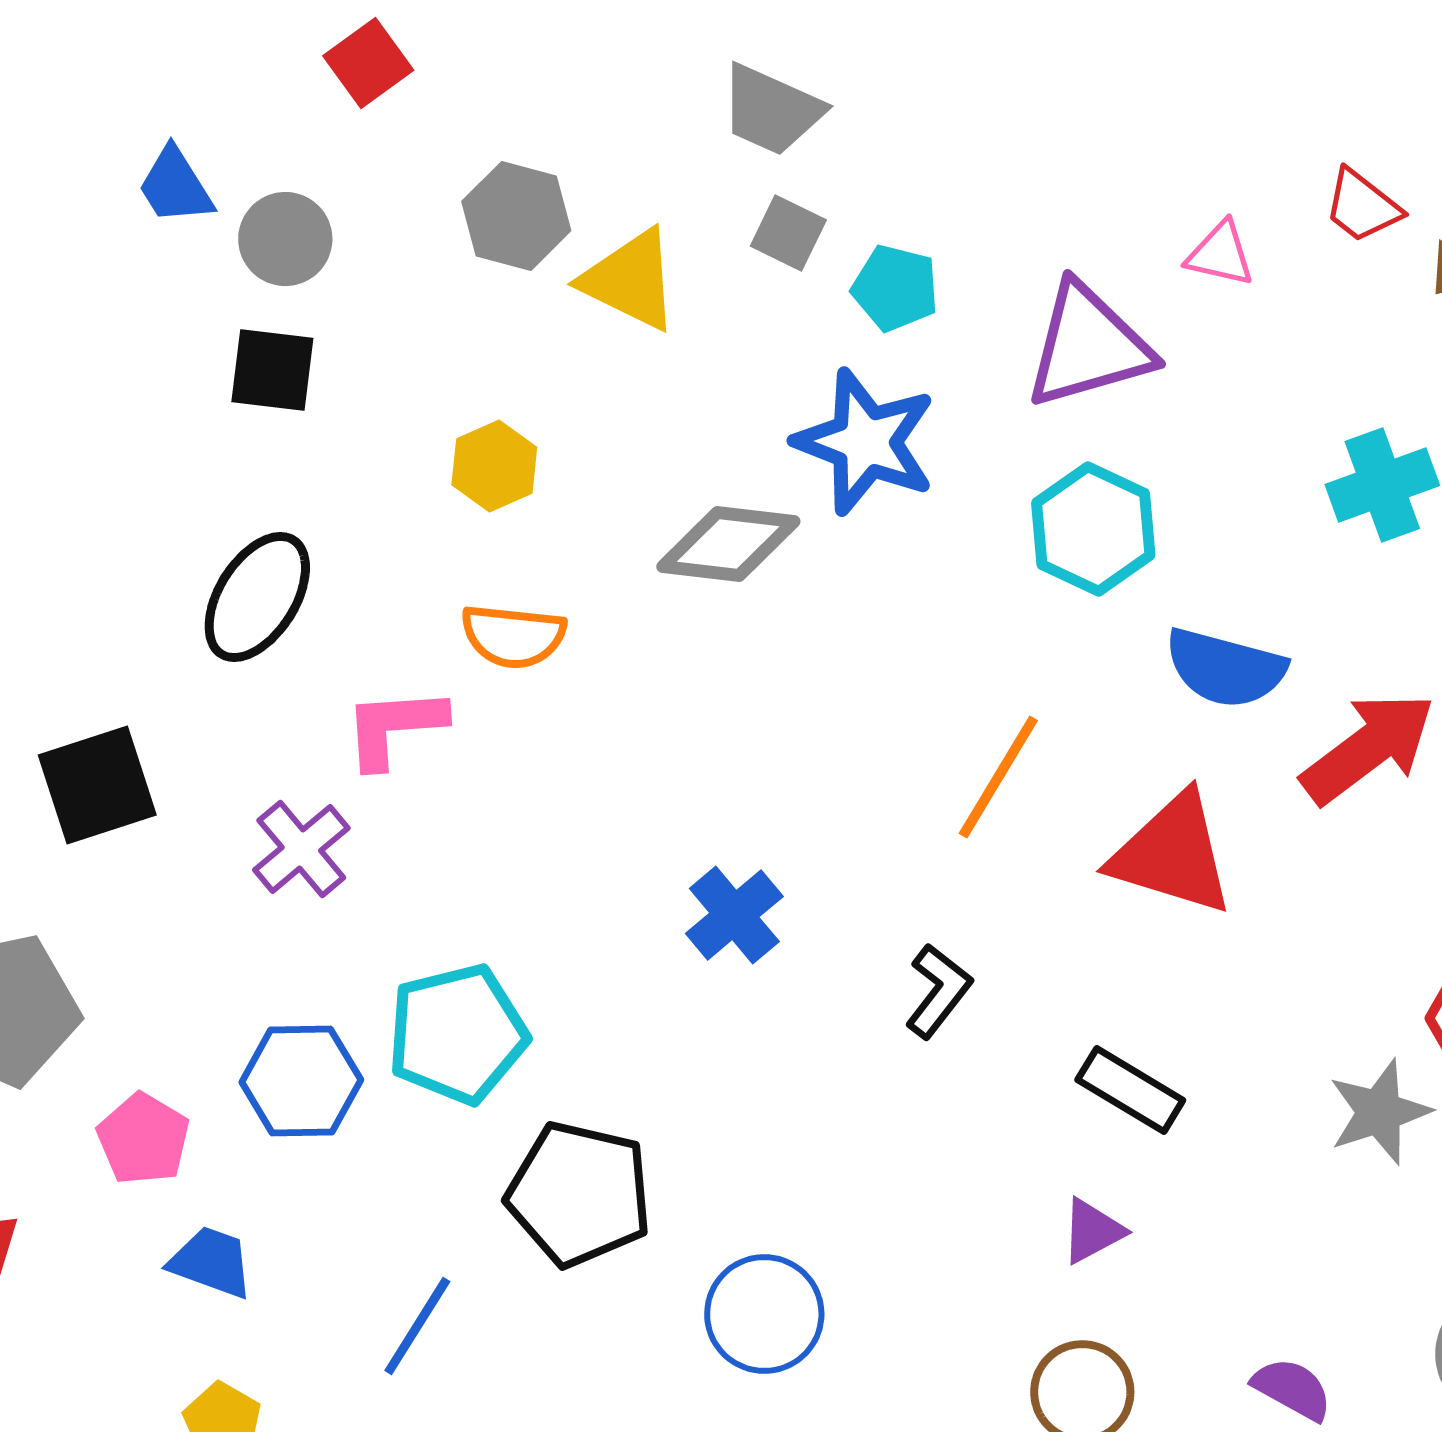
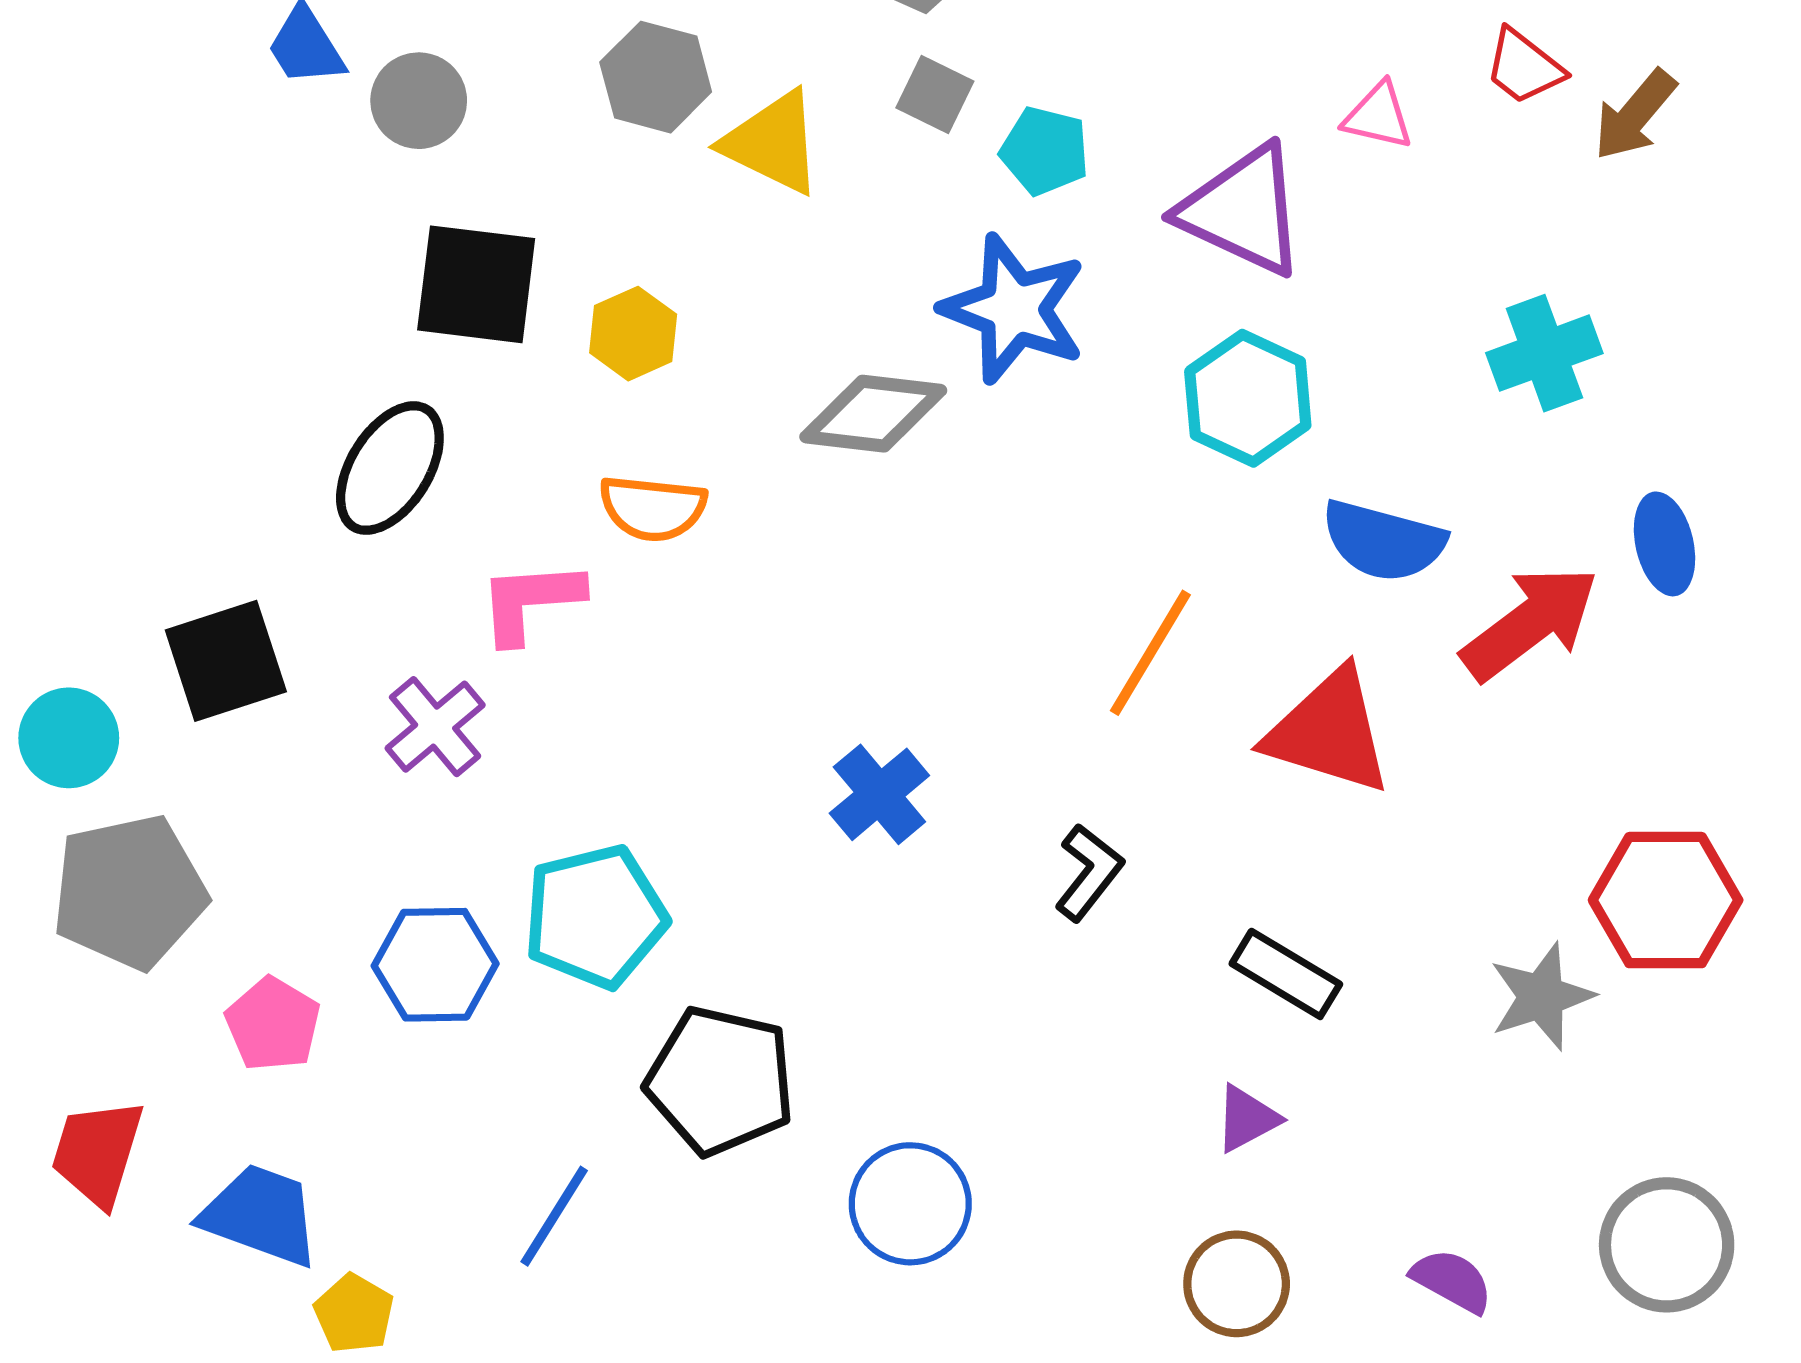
purple triangle: (1088, 346) -> (1243, 210), turned 41
black square: (272, 370) -> (476, 284), moved, size x1.4
blue trapezoid: (211, 1262) -> (261, 1215), moved, size x1.4

